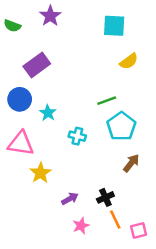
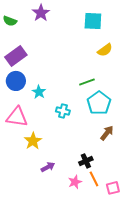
purple rectangle: (37, 65) -> (16, 56), moved
purple arrow: (70, 199) -> (48, 167), moved
pink star: (81, 226) -> (75, 182), moved

